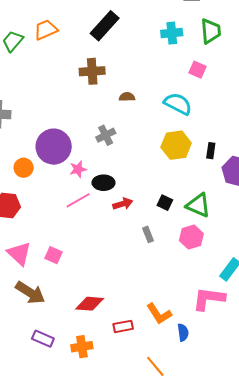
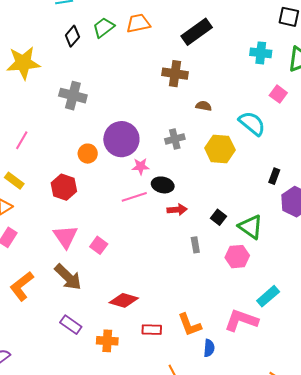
yellow hexagon: (176, 145) -> (220, 149), moved

